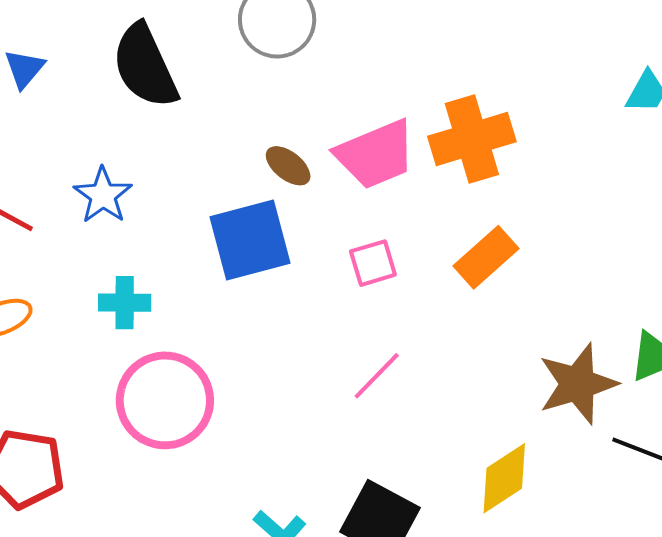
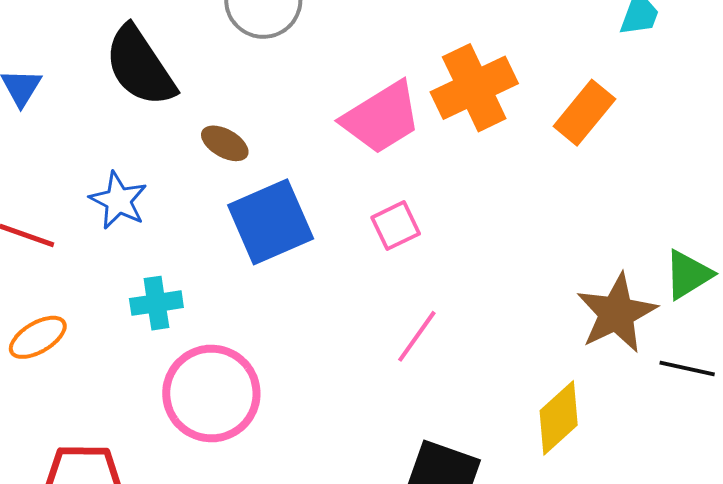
brown ellipse: (288, 166) -> (225, 143), moved
orange rectangle: (486, 257) -> (584, 113), moved

